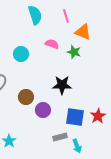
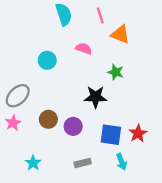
green star: (74, 52) -> (116, 72), moved
brown circle: (26, 97) -> (48, 119), moved
gray rectangle: (60, 137) -> (83, 163), moved
cyan arrow: (77, 146) -> (121, 162), moved

